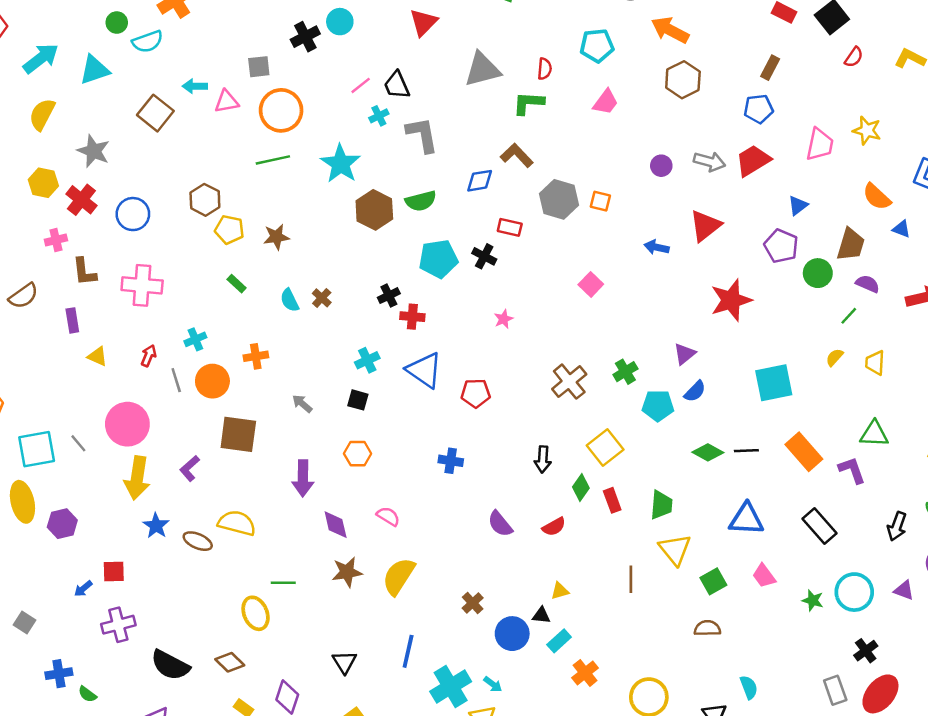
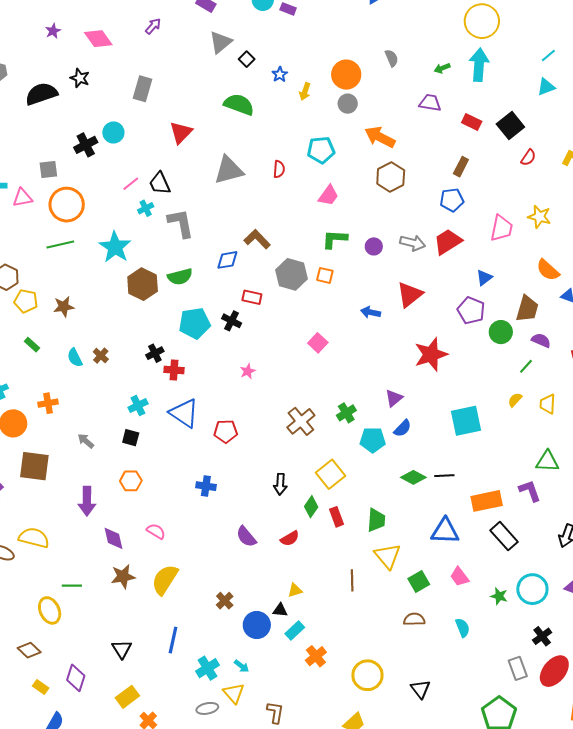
green L-shape: (528, 103) -> (335, 239), moved
orange rectangle: (804, 452) -> (487, 501), moved, turned -60
cyan cross: (451, 686) -> (208, 668), size x0.7
cyan semicircle: (749, 687) -> (463, 628), moved

